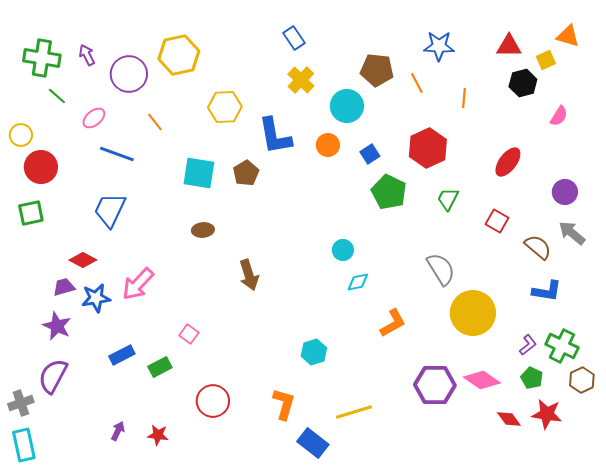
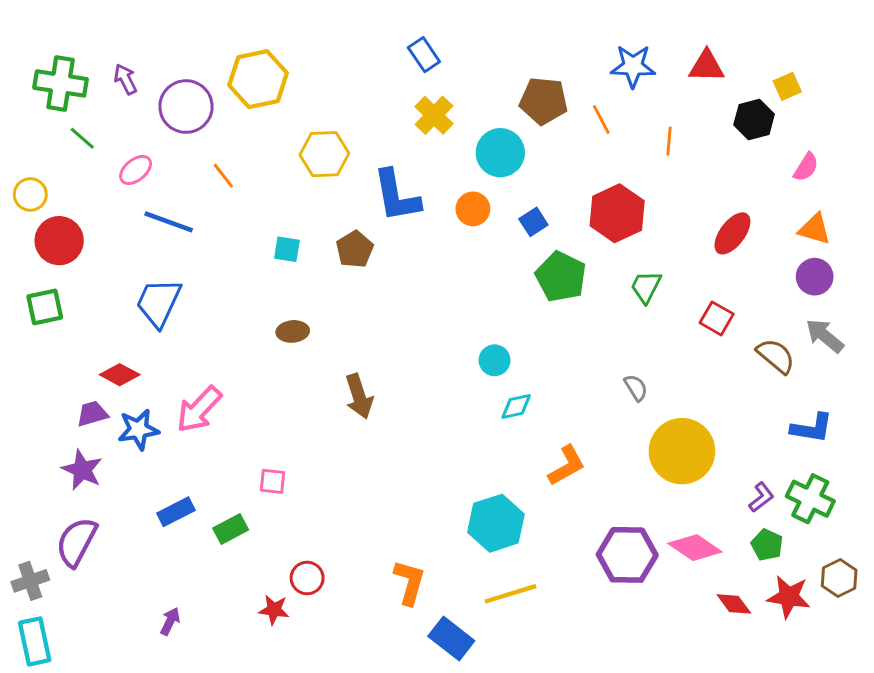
orange triangle: (568, 36) -> (815, 229), moved
red triangle: (509, 46) -> (706, 66), moved
cyan square: (199, 173) -> (287, 249), size x0.6
gray semicircle: (441, 269) -> (636, 388), size x0.6
blue L-shape: (547, 291) -> (812, 428), moved
pink square: (189, 334) -> (273, 481), turned -30
cyan hexagon: (314, 352) -> (496, 523), moved, size x1.5
brown hexagon: (582, 380) -> (839, 578), moved
red circle: (213, 401) -> (307, 578), size x0.7
red star: (158, 435) -> (274, 610), moved

